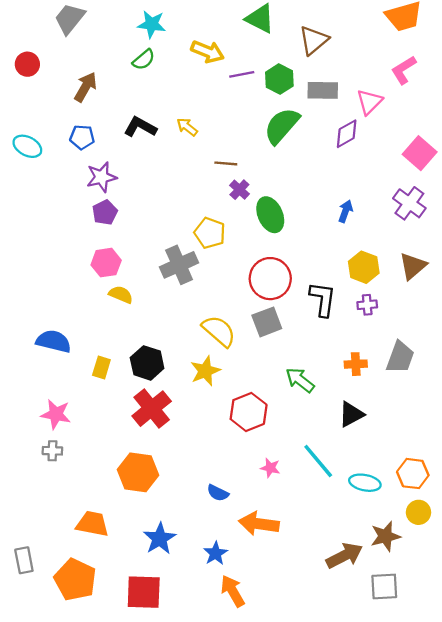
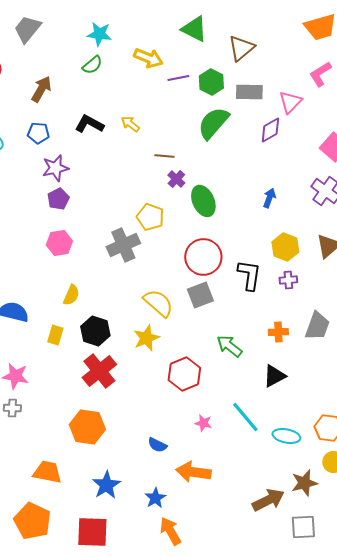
yellow semicircle: (121, 295) -> (71, 295), moved, turned 90

